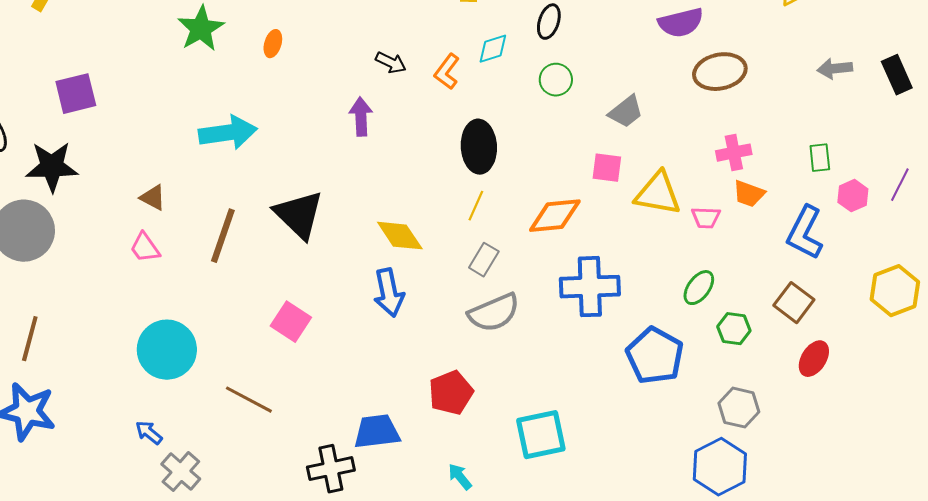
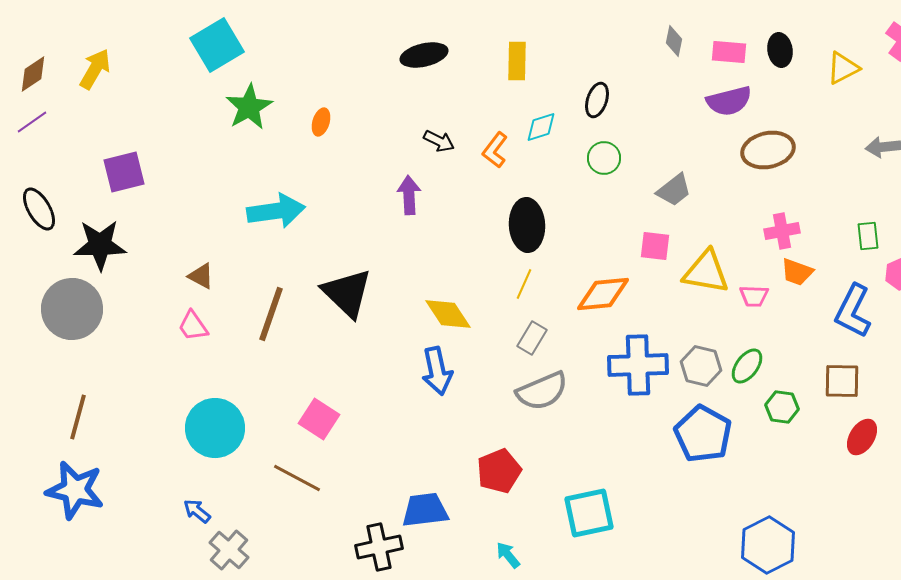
brown square: (794, 303) -> (842, 381), turned -36
pink square: (291, 322) -> (319, 419), moved
gray hexagon: (739, 408) -> (701, 366), moved

